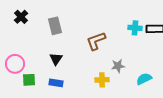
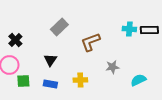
black cross: (21, 17) -> (15, 40), moved
gray rectangle: (55, 26) -> (59, 27), moved, turned 60
yellow cross: (102, 80) -> (80, 80), moved

